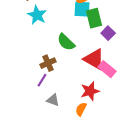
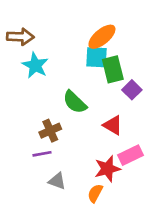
red triangle: (94, 59) -> (113, 125), size x0.7
pink rectangle: (107, 69) -> (131, 155), moved, turned -66
purple line: (42, 80) -> (42, 154), turned 48

